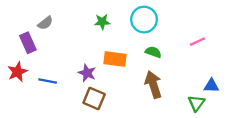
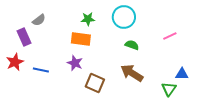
orange rectangle: (115, 59) -> (81, 39), moved
brown arrow: (153, 85) -> (132, 73), turned -40
brown square: (94, 98) -> (95, 83), moved

